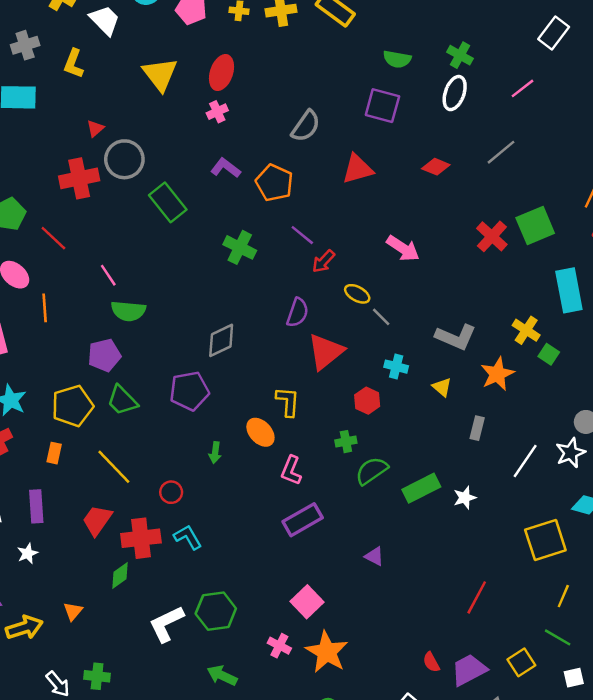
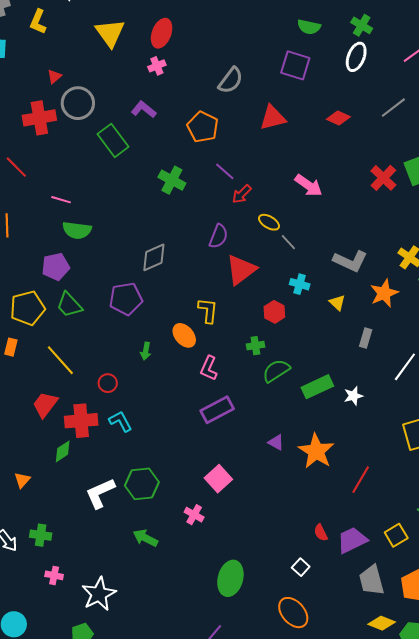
purple L-shape: (226, 168) -> (144, 109), moved
pink line: (108, 275) -> (61, 200), turned -42
orange star: (327, 652) -> (316, 451), moved

